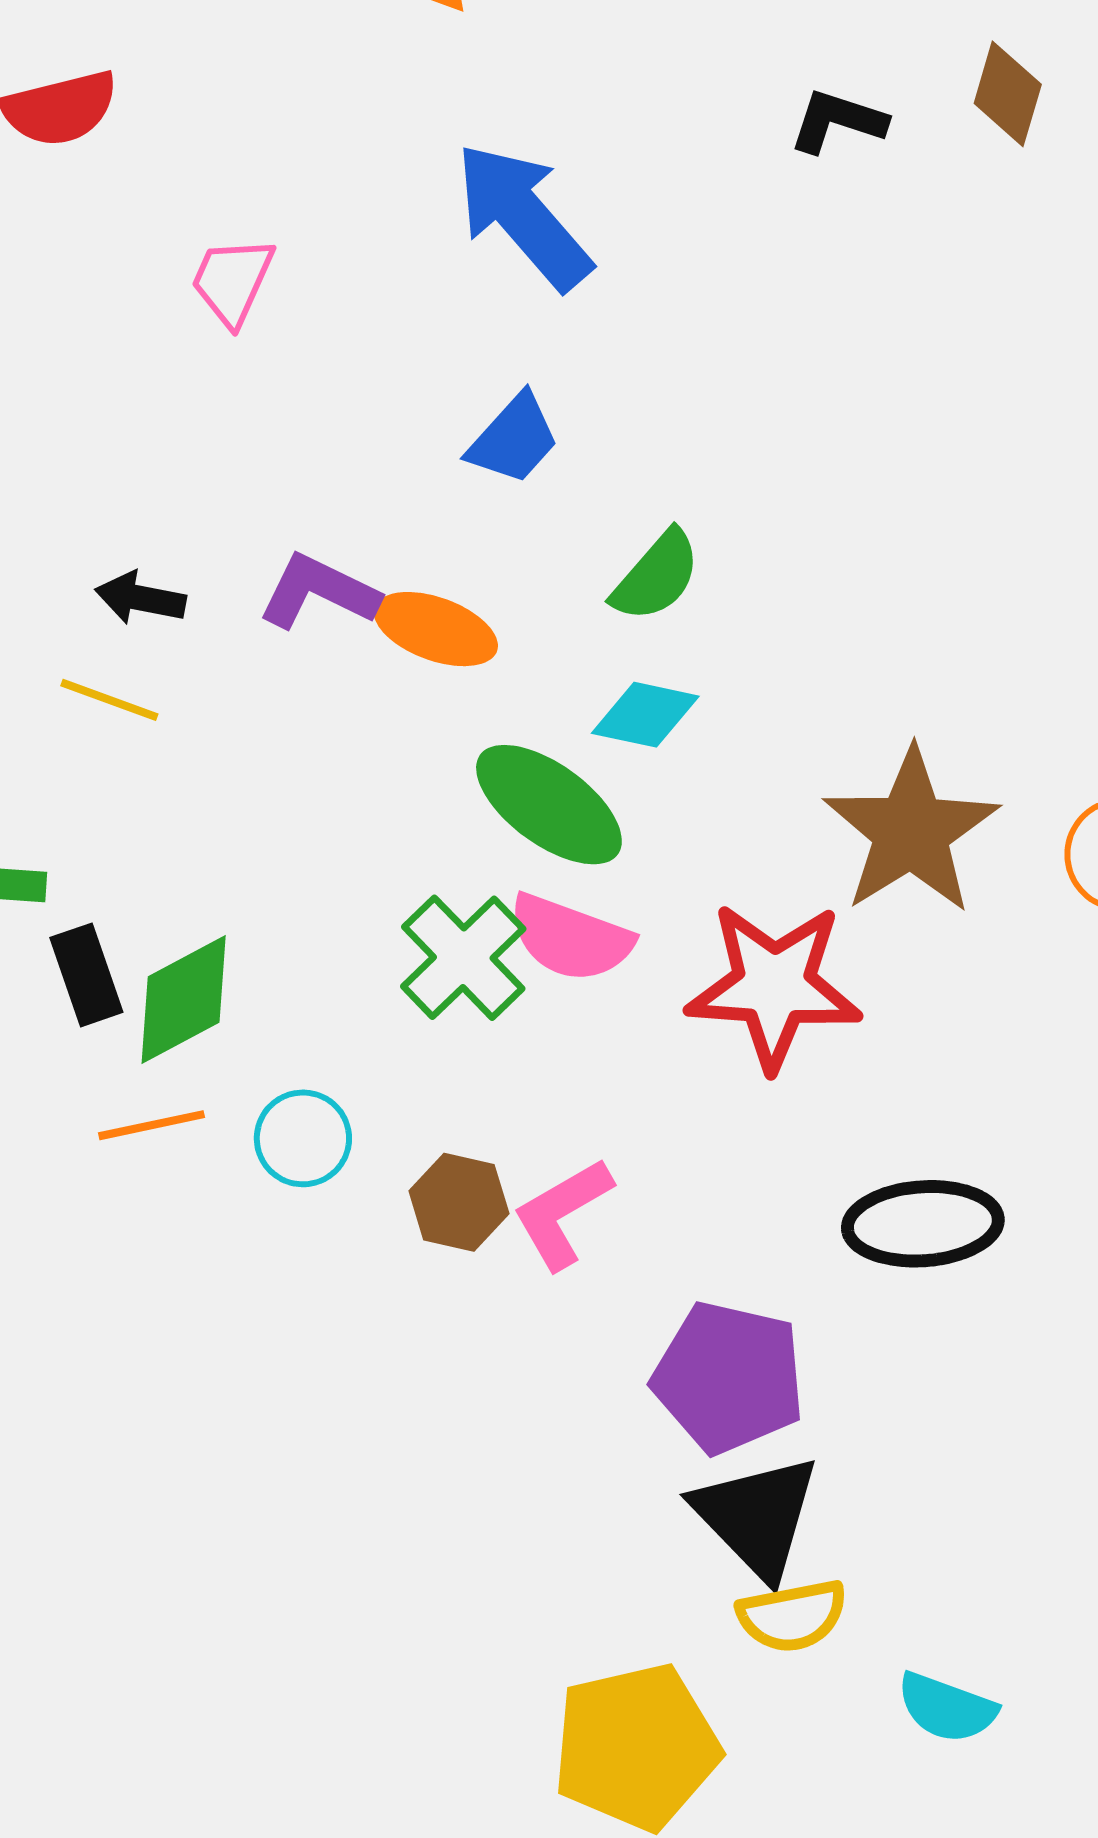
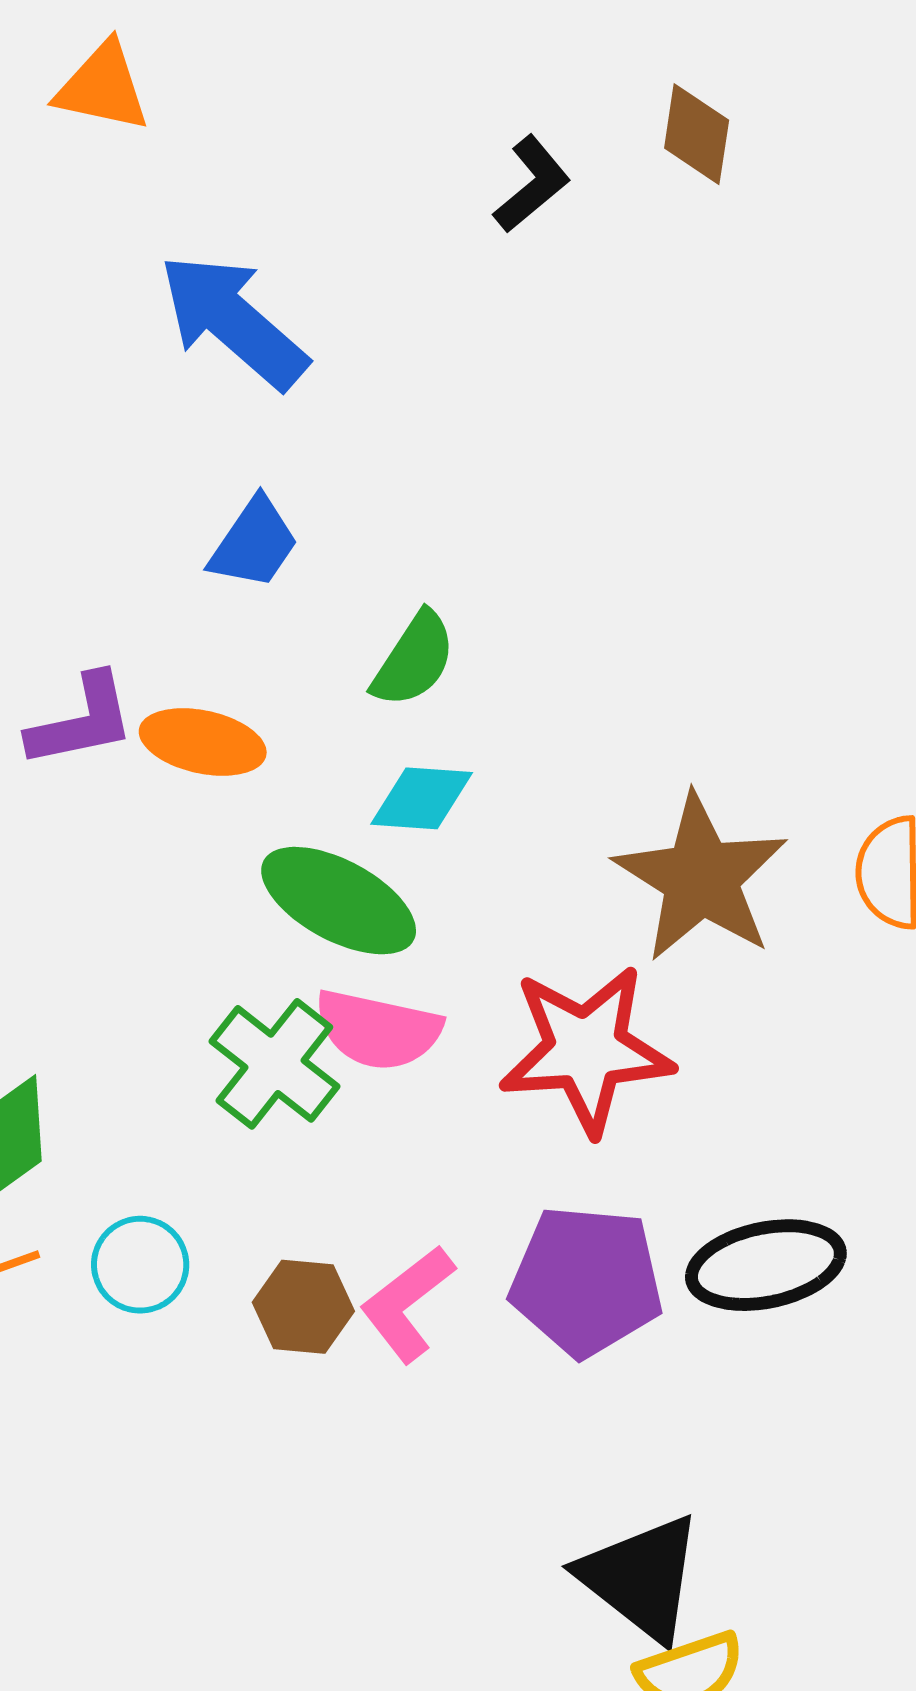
black L-shape: (838, 121) -> (532, 184), turned 130
purple L-shape: (319, 592) -> (81, 721), turned 150
purple pentagon: (729, 1377) -> (586, 1281), moved

